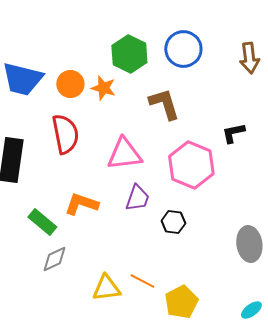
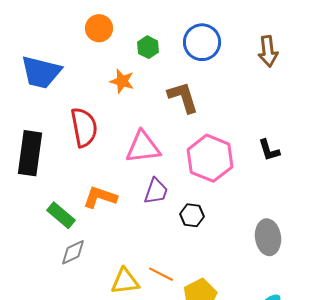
green hexagon: (129, 54) -> (148, 47), size x0.6
orange circle: (70, 84) -> (99, 28), moved
black L-shape: (233, 133) -> (269, 150), moved, turned -95

